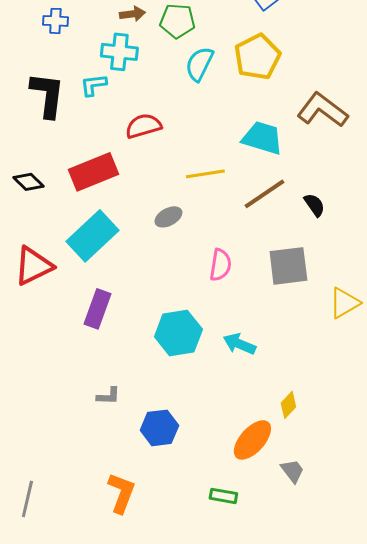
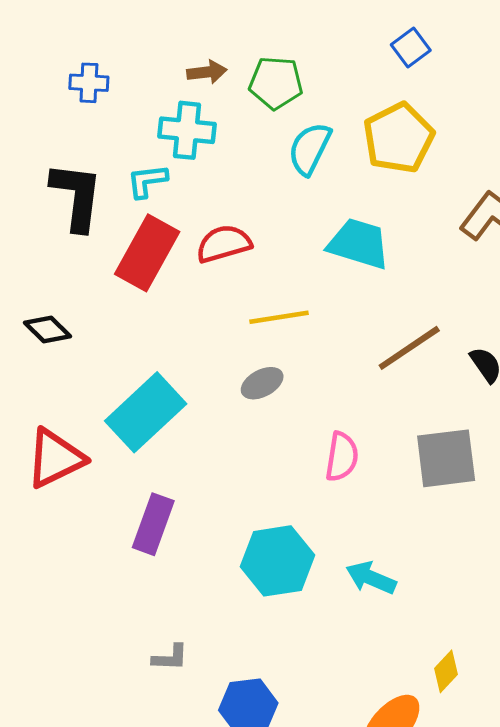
cyan trapezoid: (262, 138) -> (359, 244), moved
red rectangle: (93, 172) -> (147, 253), moved, turned -39
yellow line: (205, 174) -> (279, 317), moved

